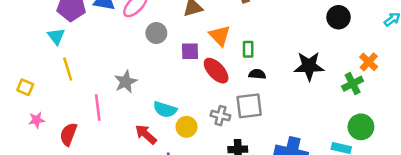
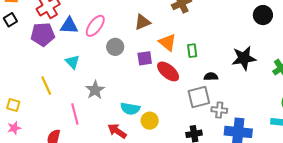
cyan triangle: (56, 36) -> (72, 62), moved
black semicircle: (257, 74) -> (211, 77), moved
gray cross: (220, 116) -> (219, 110), moved
pink star: (37, 120) -> (14, 128), moved

